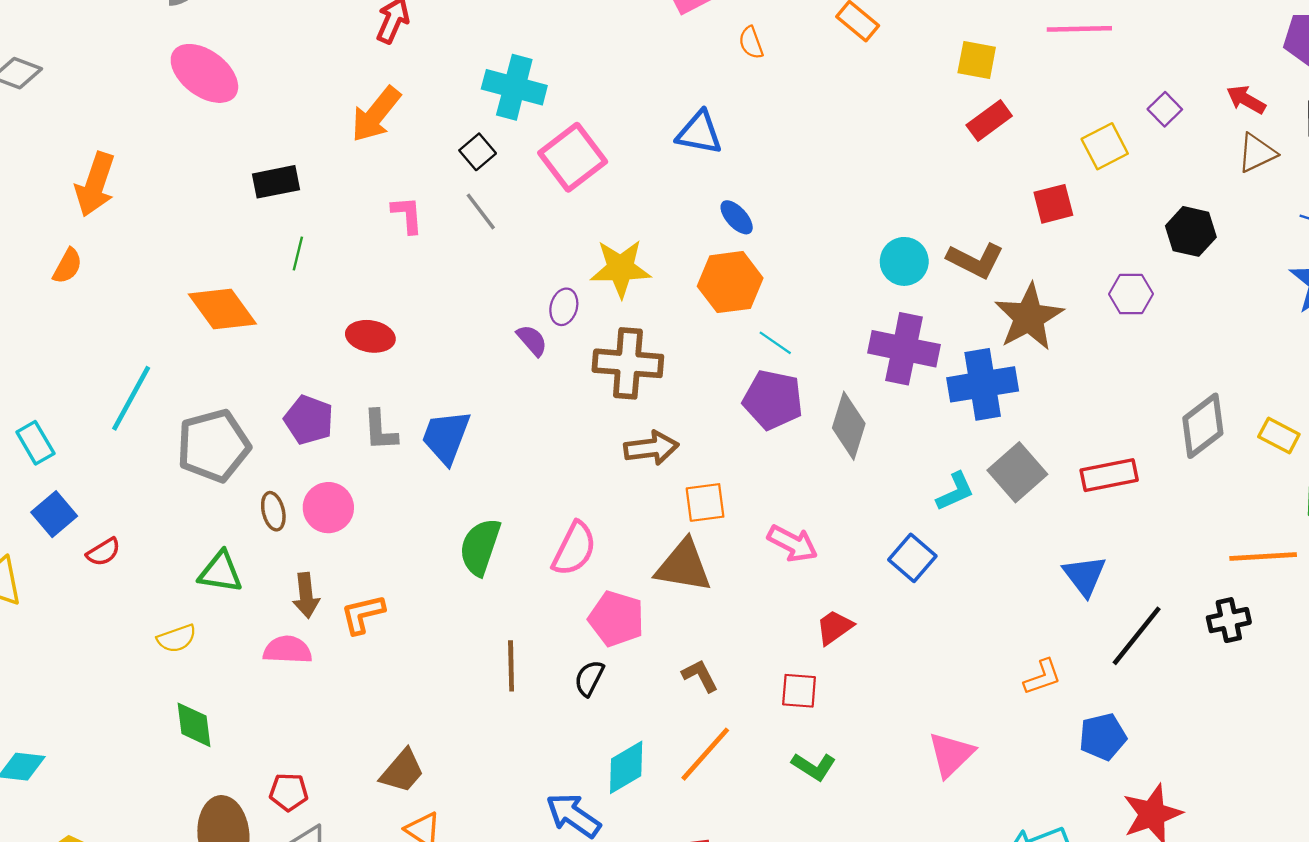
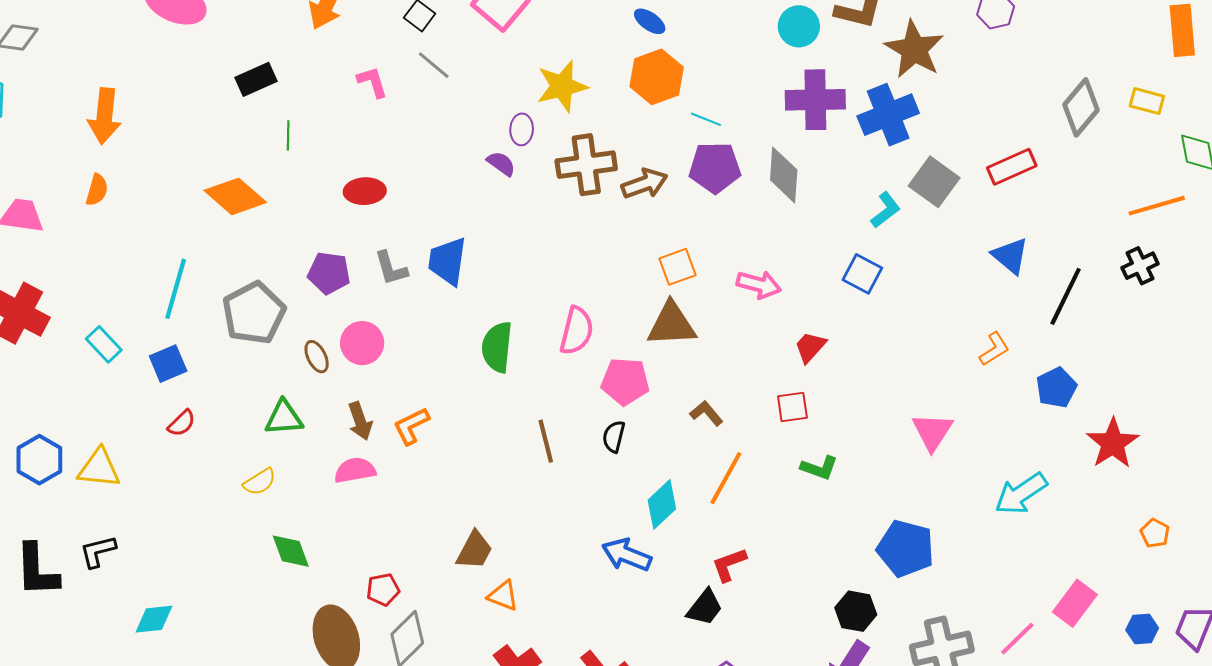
brown arrow: (651, 448) -> (644, 184), moved
blue square: (54, 514) -> (168, 364), moved, turned 30

